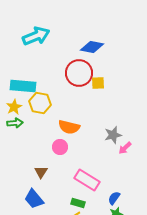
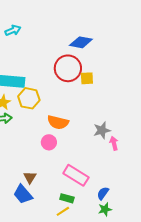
cyan arrow: (36, 36) -> (13, 30), moved, size x0.6
pink arrow: (125, 148) -> (114, 143), turned 120
brown triangle: (41, 172) -> (30, 177), moved

